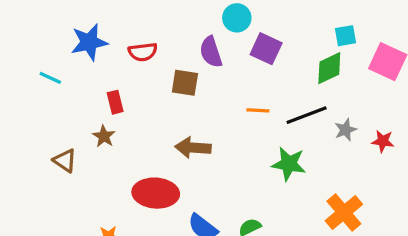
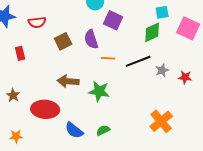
purple semicircle: (211, 52) -> (91, 39), moved
brown square: (185, 83) -> (63, 41), turned -36
brown star: (104, 136) -> (13, 95), moved
green star: (289, 164) -> (99, 91), moved

